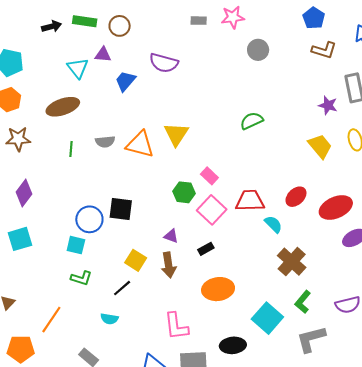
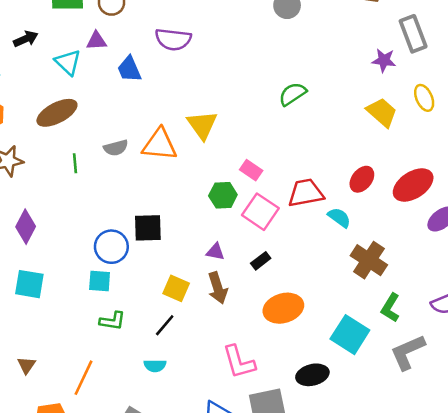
black arrow: (51, 27) -> (26, 39), moved
blue trapezoid: (125, 81) -> (129, 69), turned -55
cyan square: (20, 239) -> (29, 284), turned 35

